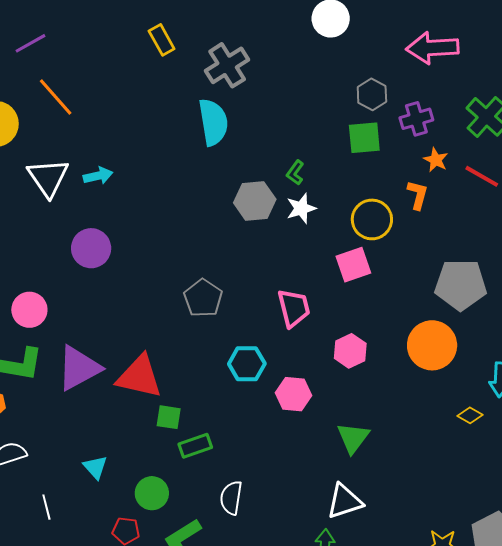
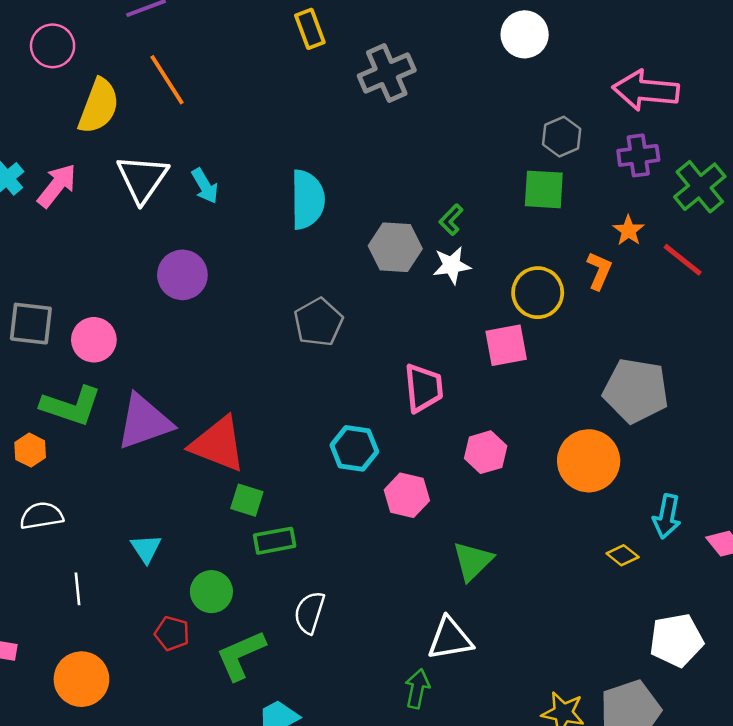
purple cross: (416, 119) -> (638, 155), moved
cyan semicircle: (213, 122) -> (307, 200), moved
cyan arrow: (98, 176) -> (205, 186), turned 64
gray pentagon: (203, 298) -> (318, 322), moved

